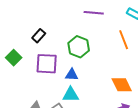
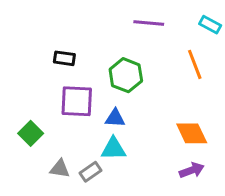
black rectangle: (39, 36) -> (64, 58), turned 56
green square: (14, 58) -> (31, 133), moved

